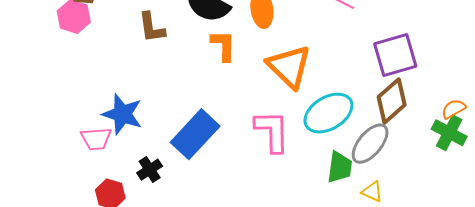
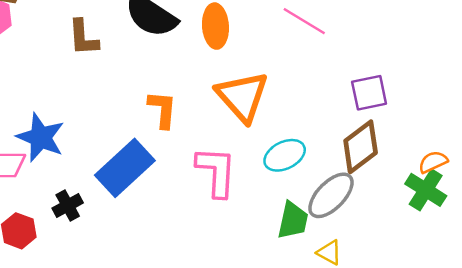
orange L-shape: (223, 46) -> (162, 109), moved
purple square: (395, 55) -> (369, 93), size x0.7
cyan ellipse: (328, 113) -> (285, 155), size x0.7

